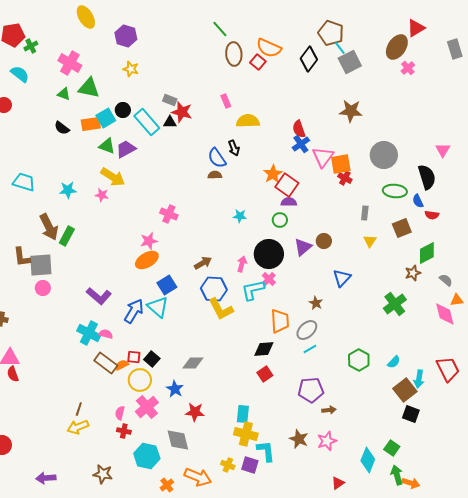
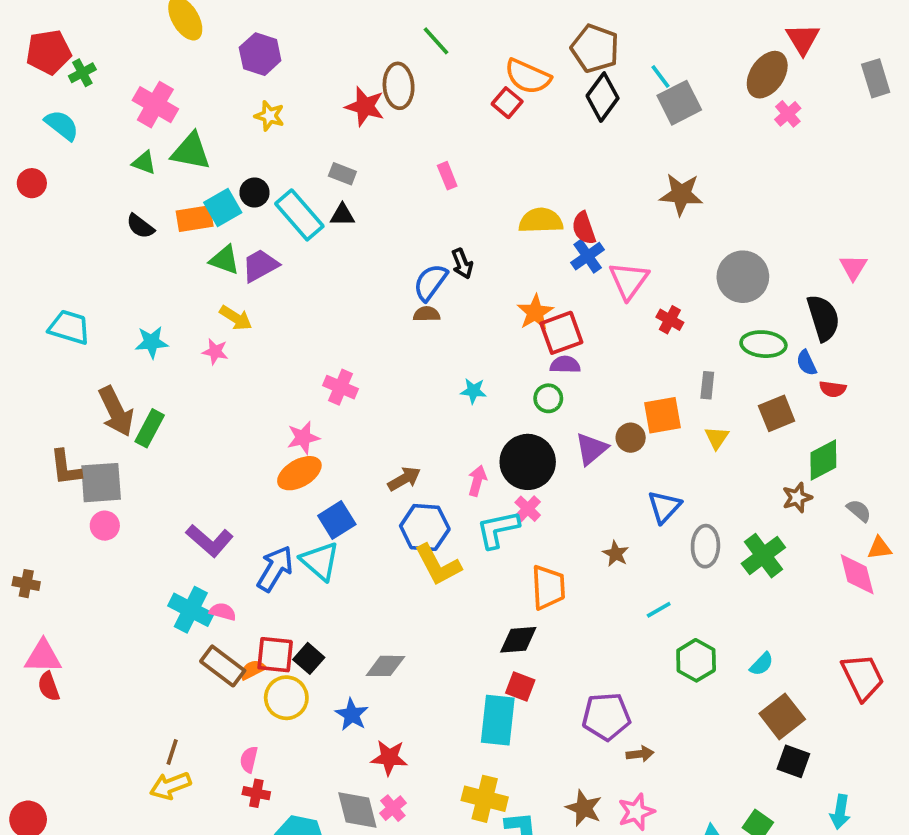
red triangle: (416, 28) -> (803, 39), turned -30
brown pentagon: (331, 33) -> (595, 48), moved
brown ellipse: (234, 54) -> (399, 86), moved
red star: (182, 112) -> (365, 106), moved
yellow semicircle: (248, 121) -> (541, 221), moved
blue semicircle: (217, 158) -> (430, 282), turned 70
orange square: (341, 164) -> (662, 415), moved
yellow arrow: (113, 177) -> (236, 318), size x0.7
red square: (287, 185) -> (561, 333), turned 35
gray ellipse: (307, 330) -> (705, 546), moved, turned -45
cyan line: (310, 349) -> (659, 610), moved
red square: (134, 357) -> (275, 655), size x1.5
red square: (265, 374) -> (520, 687), turned -35
cyan arrow: (419, 379) -> (840, 812), moved
pink cross: (147, 407) -> (393, 808), moved, size x0.6
cyan rectangle: (243, 414) -> (498, 720), moved, size x1.5

